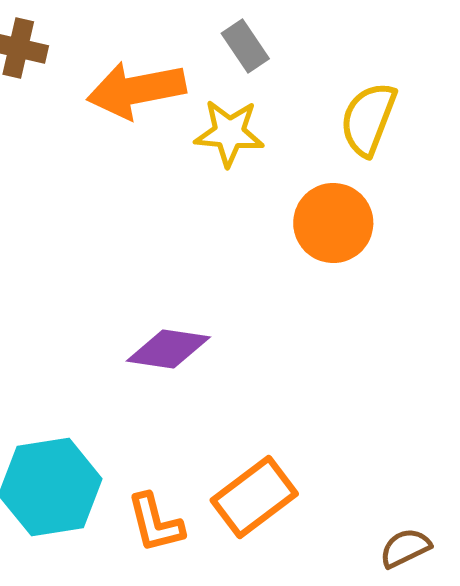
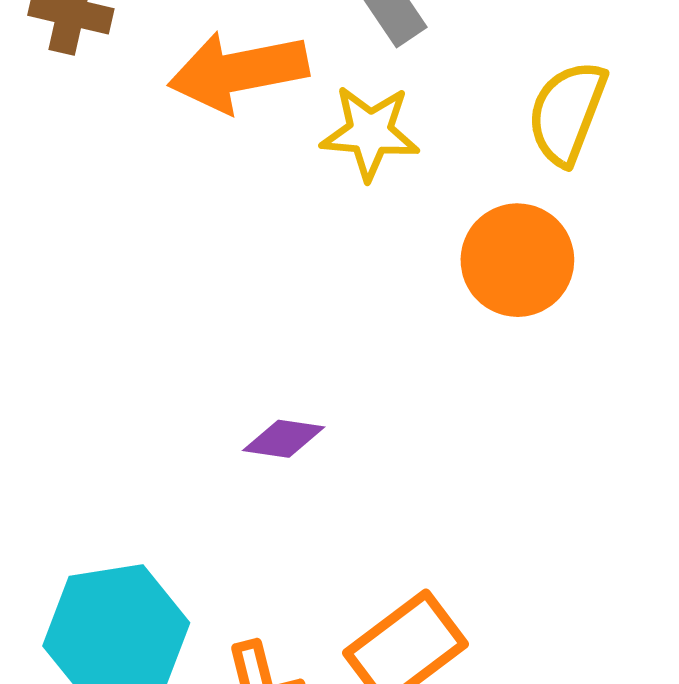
purple diamond: (168, 349) -> (284, 439), size x0.7

